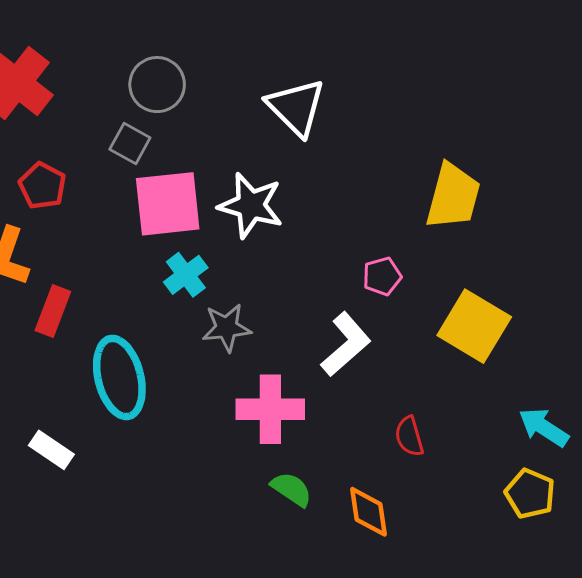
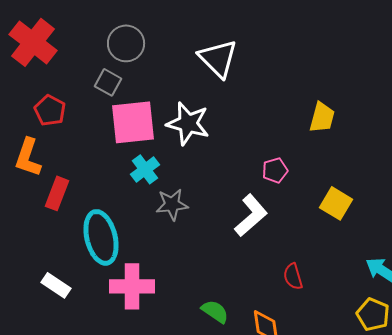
yellow trapezoid: (453, 196) -> (322, 117), size x0.7
yellow square: (474, 326) -> (336, 203), size x0.7
pink cross: (270, 409) -> (132, 286), moved

